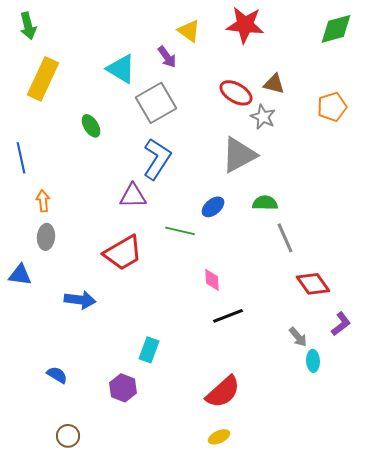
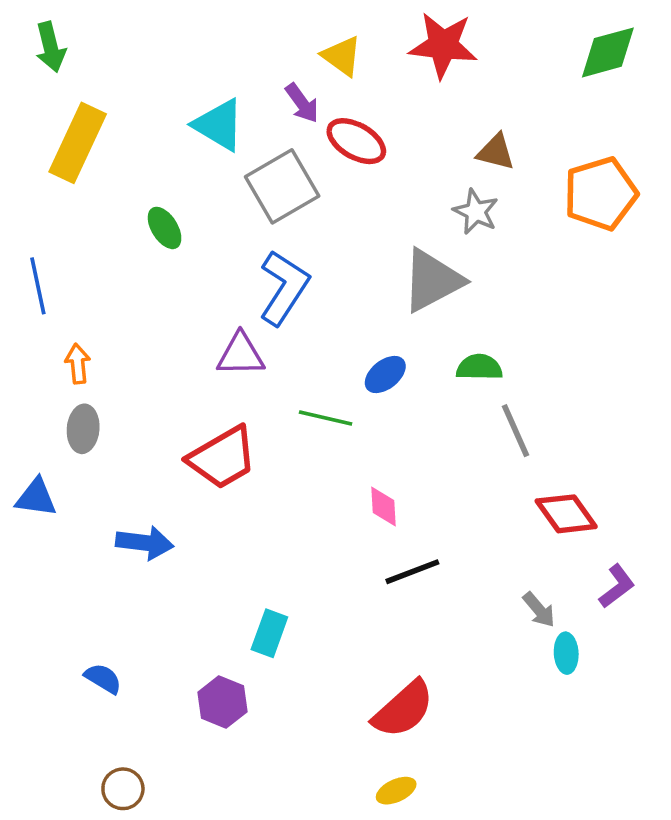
red ellipse: (236, 93) -> (356, 141), moved
orange pentagon: (332, 107) -> (601, 194), size x1.4

